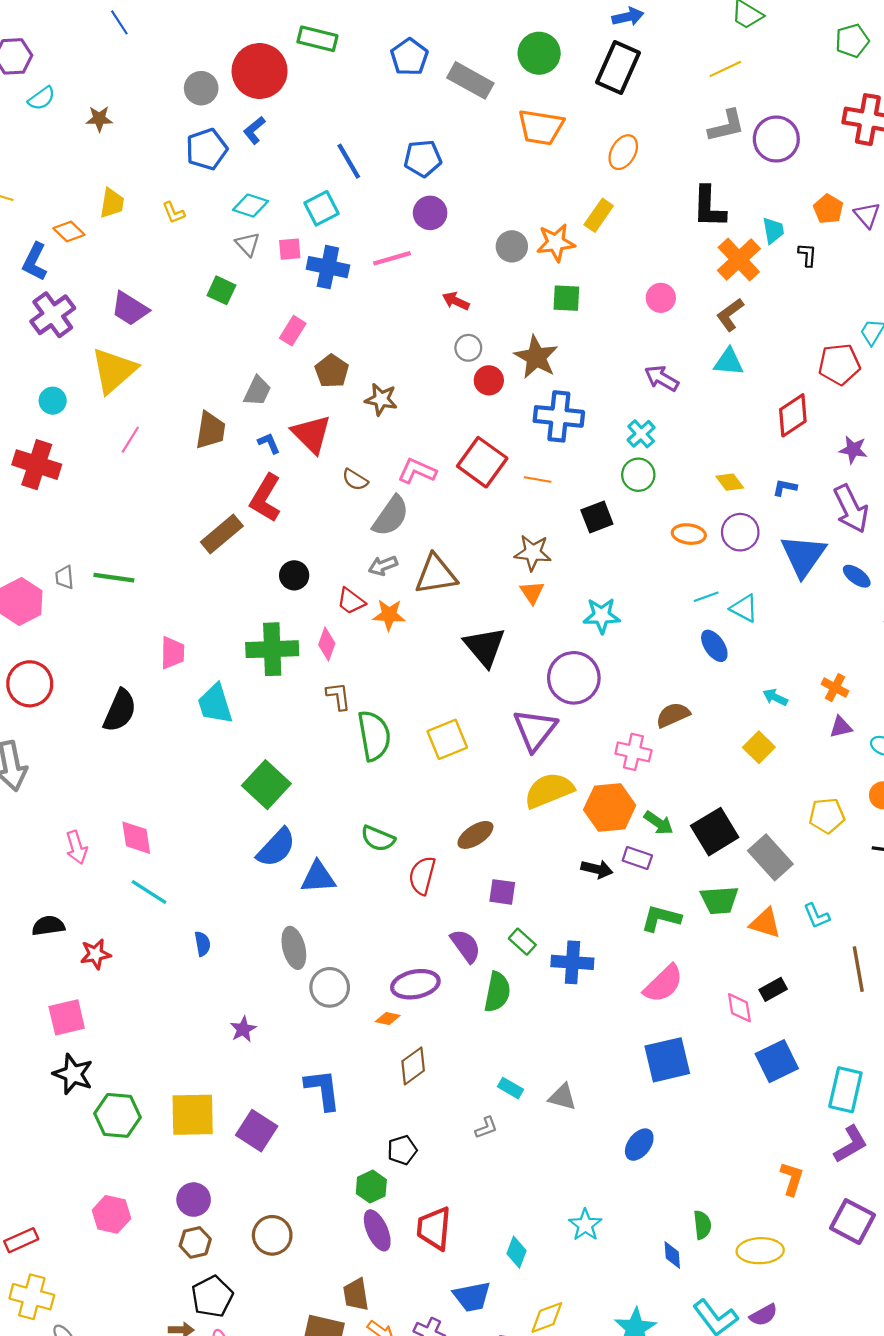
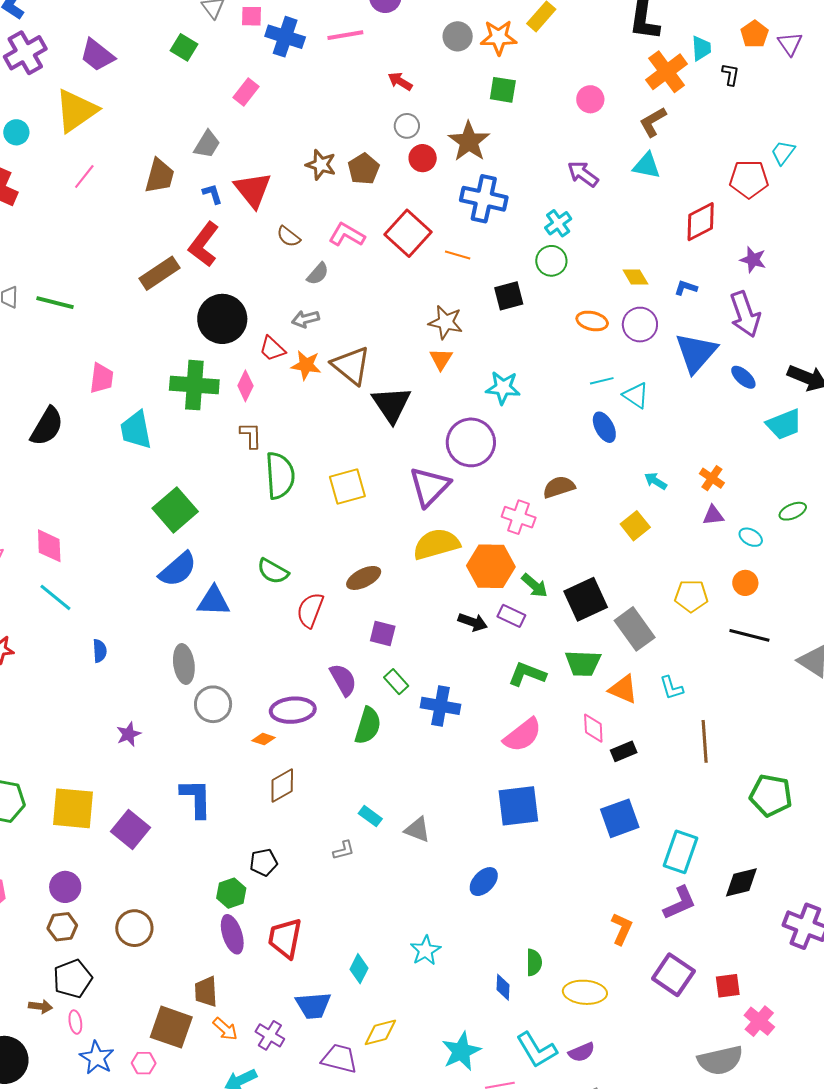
brown pentagon: (332, 371) -> (364, 169), moved
gray semicircle: (391, 516) -> (318, 274), size x0.6
brown triangle: (436, 574) -> (351, 365), moved, turned 42
black circle: (294, 575) -> (222, 319), size x1.8
pink diamond: (739, 1008) -> (593, 728), moved

